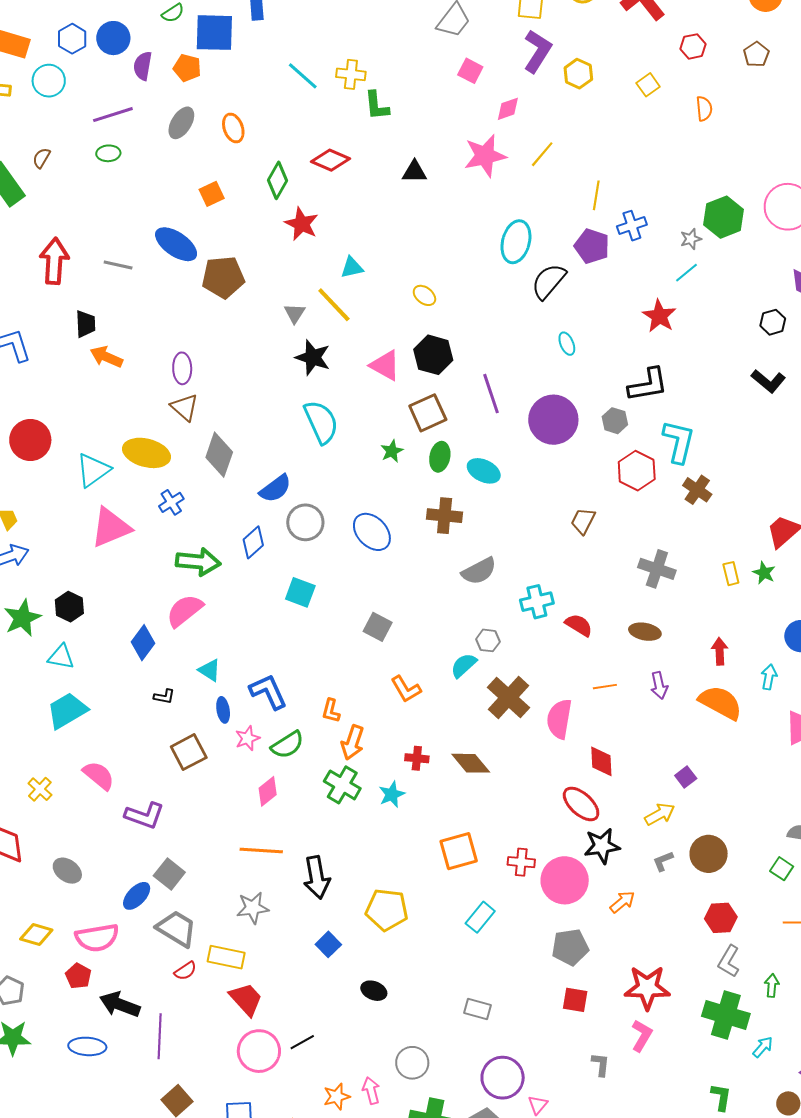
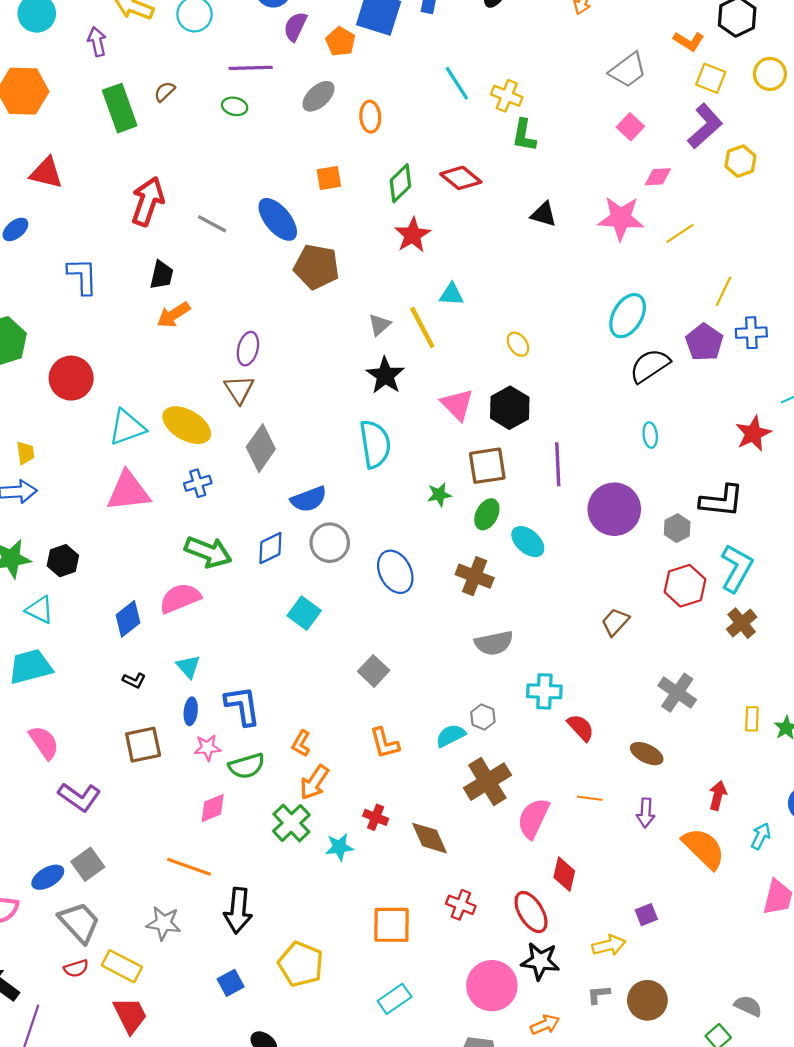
orange arrow: (106, 357) -> (173, 315), turned -72
red cross: (521, 862) -> (461, 905), moved

